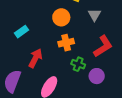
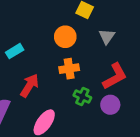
purple circle: (97, 76) -> (110, 105), moved

